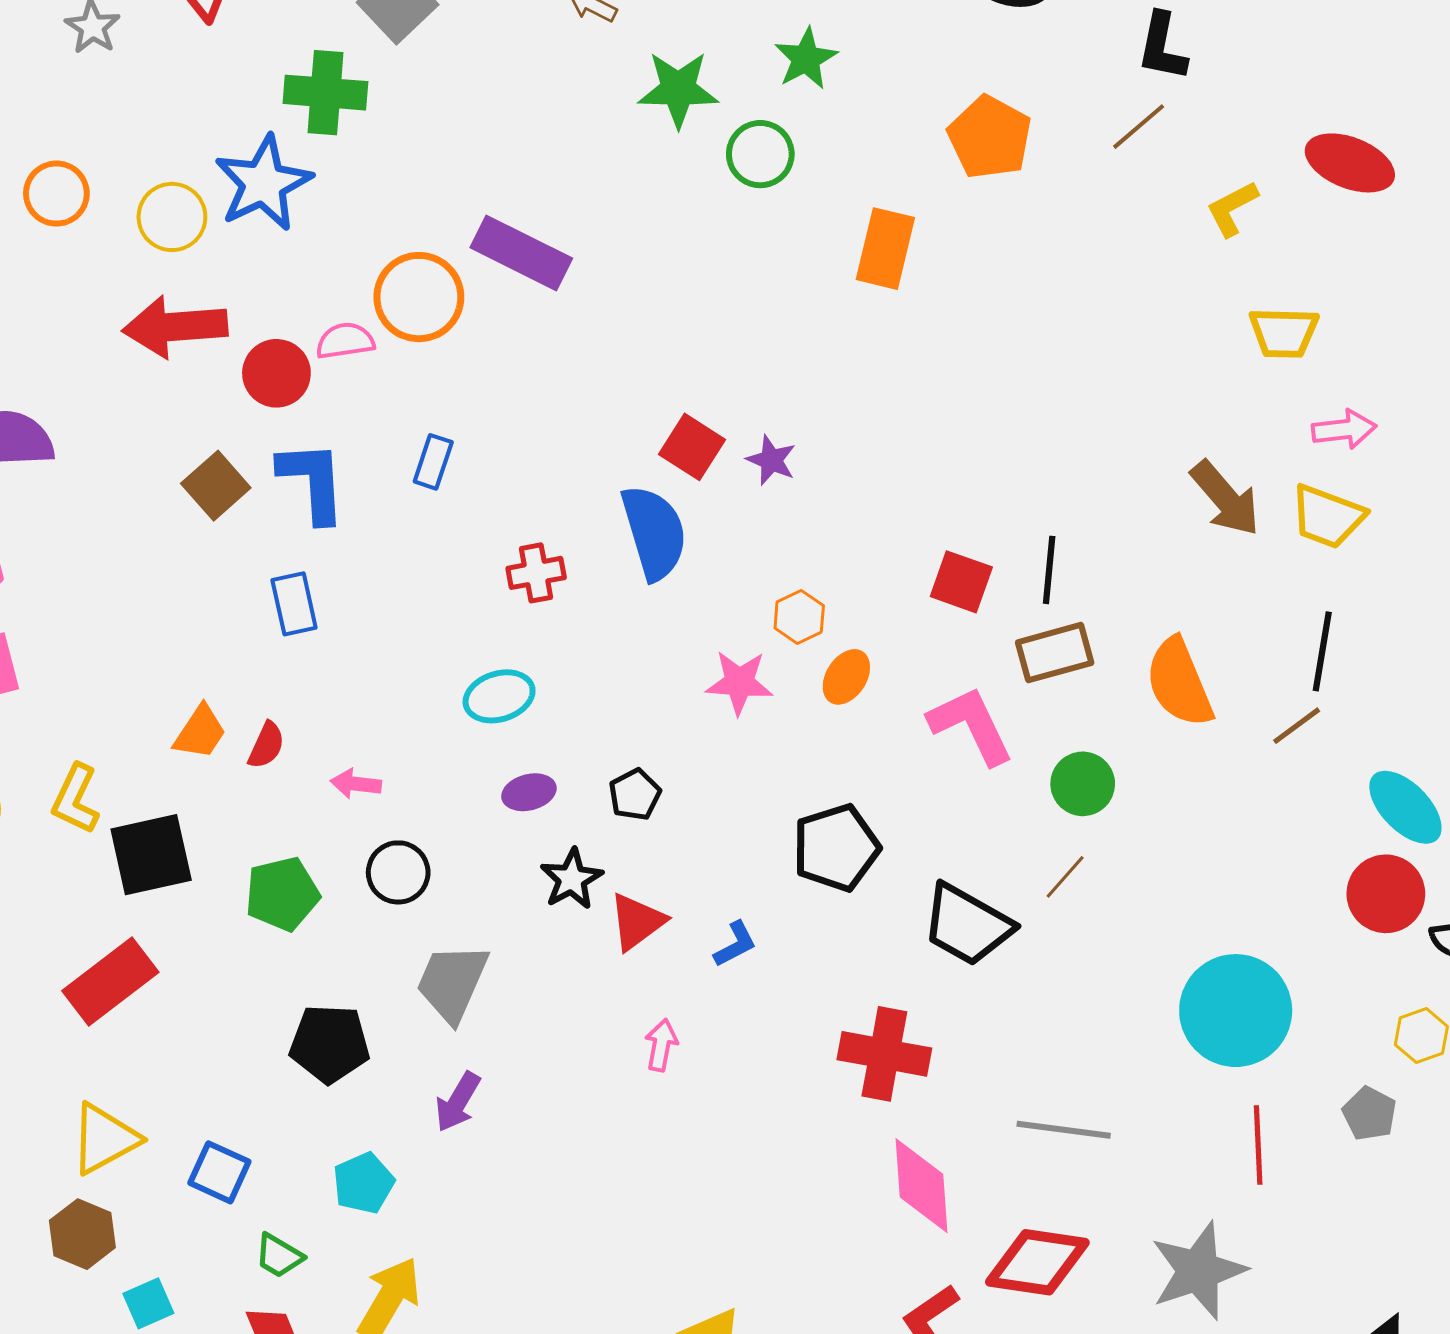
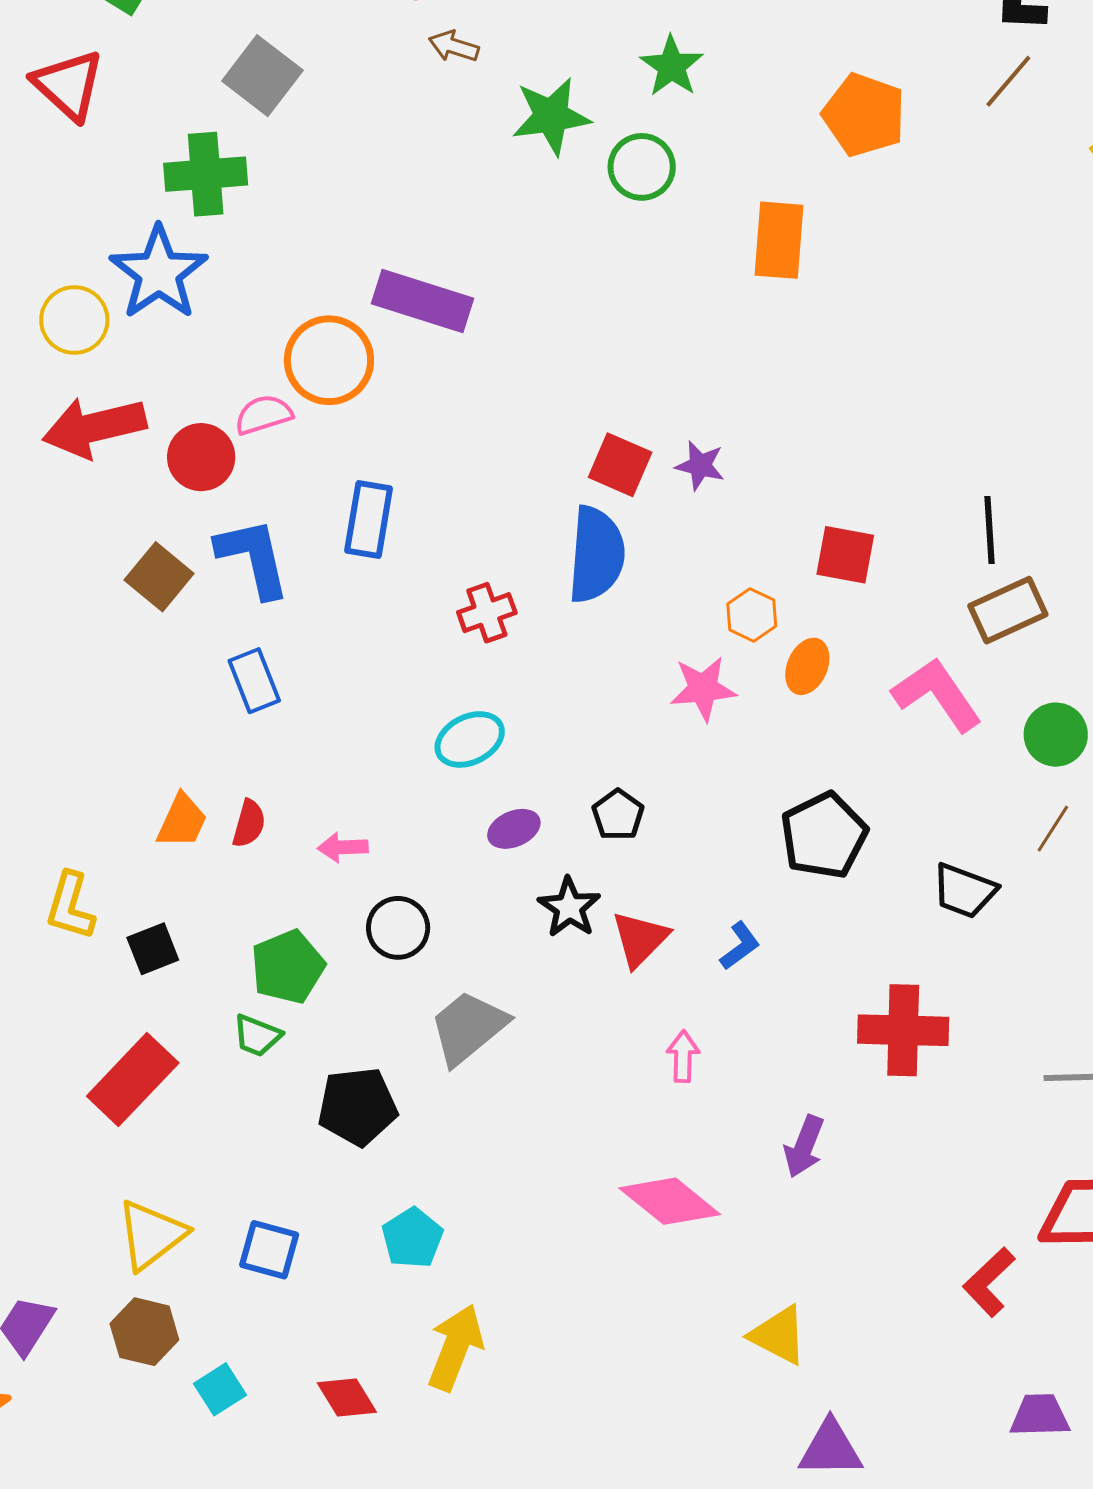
blue rectangle: (433, 462) -> (369, 520), size x1.4
blue semicircle: (654, 532) -> (596, 555), turned 30
red square: (961, 582) -> (845, 555), moved
black square: (151, 855) -> (153, 949), size x0.6
black trapezoid: (967, 925) -> (964, 891), size x0.7
gray trapezoid: (452, 983) -> (468, 1027), turned 36
purple arrow: (458, 1102) -> (804, 1146), moved
pink diamond: (922, 1186) -> (670, 1201), moved, turned -38
green trapezoid: (279, 1256) -> (257, 1036), moved

